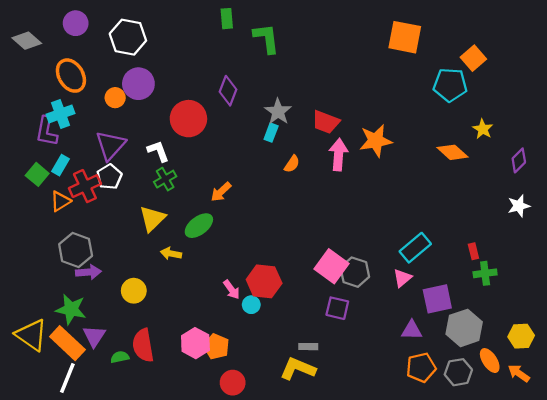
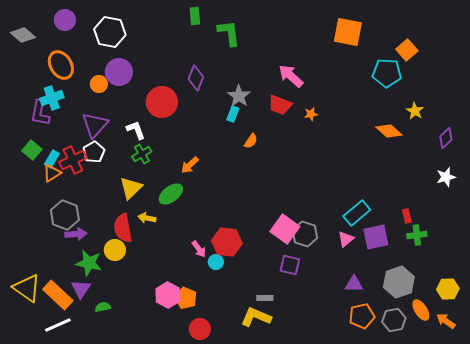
orange star: (376, 141) -> (311, 114), moved, size x0.5
pink arrow: (338, 155) -> (291, 76), moved, turned -52
cyan rectangle: (60, 165) -> (52, 159), moved
purple square: (437, 299) -> (376, 237), moved
green star: (71, 309) -> (89, 263), moved
red semicircle: (143, 345) -> (123, 228), moved
white line: (67, 378) -> (58, 325), turned 44

